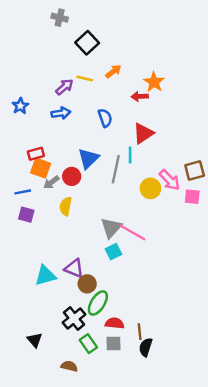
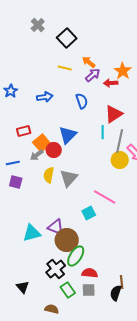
gray cross: (60, 18) -> (38, 25), moved, turned 32
orange arrow: (113, 71) -> (89, 62), turned -104
purple arrow: (64, 87) -> (93, 75), moved
orange square: (41, 168) -> (42, 143), moved, turned 30
gray line: (116, 169) -> (120, 141), moved
gray triangle: (111, 228) -> (69, 178), moved
brown circle: (87, 284) -> (67, 240), size x1.5
brown line: (140, 332) -> (122, 282), moved

